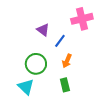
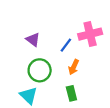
pink cross: (82, 19) -> (90, 34), moved
purple triangle: (43, 30) -> (33, 40), moved

